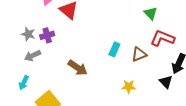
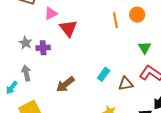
gray arrow: (33, 56) -> (26, 73), moved, turned 91
brown arrow: (78, 68) -> (65, 84), turned 96

